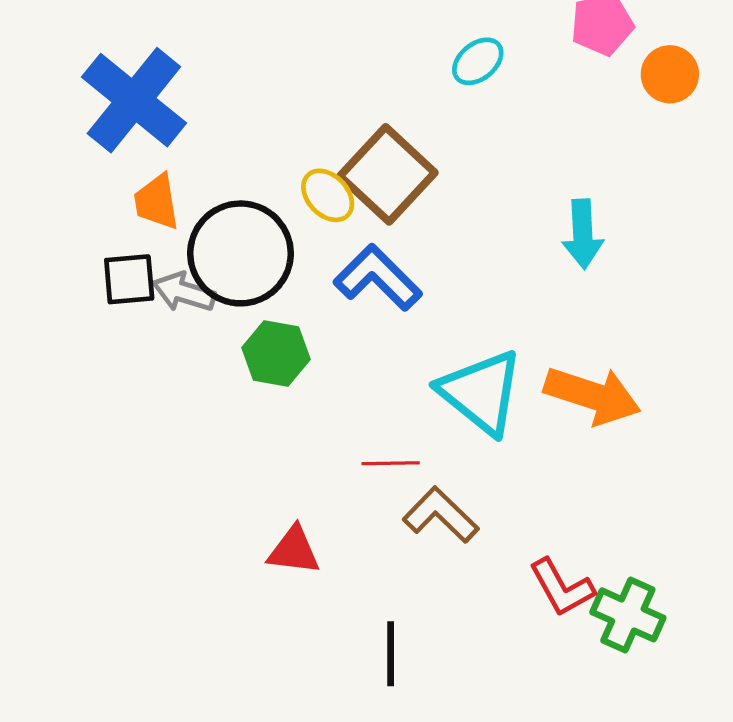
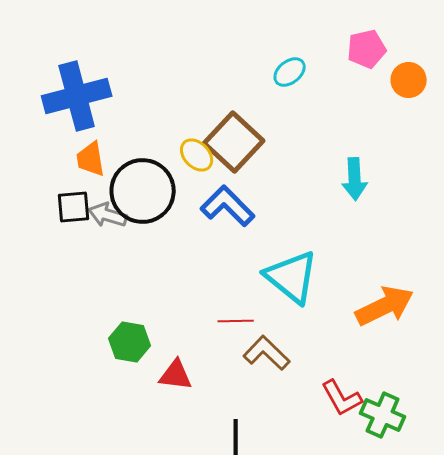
blue cross: (134, 100) -> (77, 96), turned 36
green hexagon: (276, 354) -> (130, 342), moved
orange arrow: (592, 395) -> (385, 306), moved, turned -44

